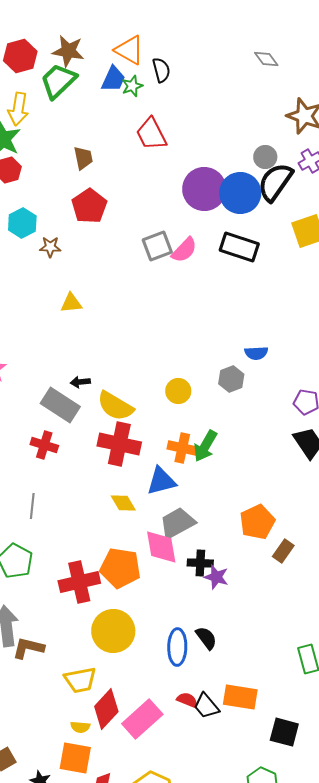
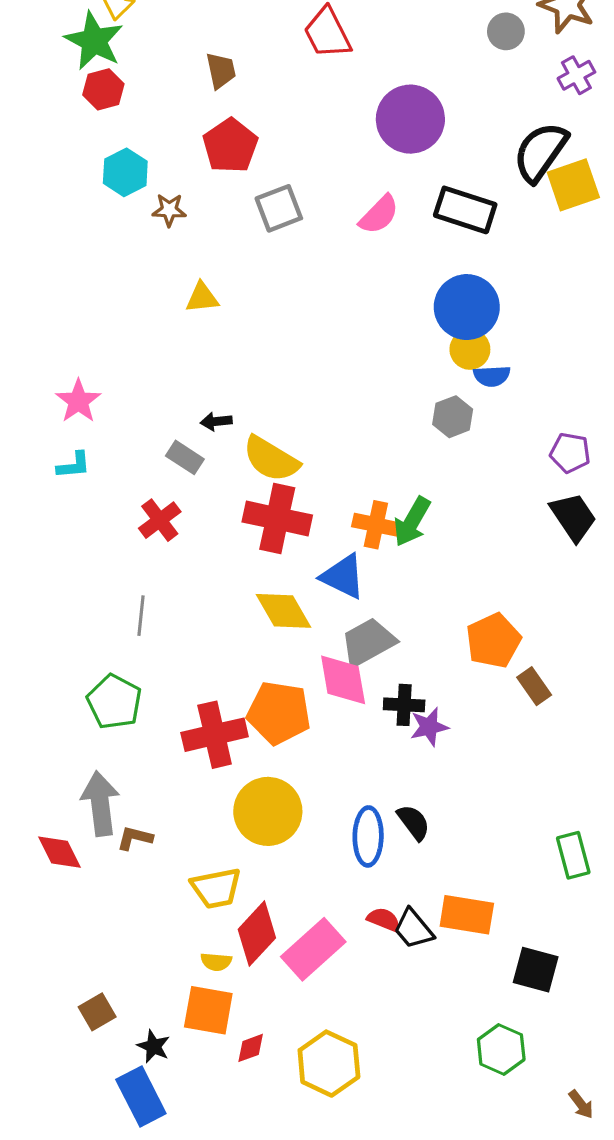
gray circle: (265, 157) -> (506, 31), moved
black semicircle: (275, 182) -> (540, 152), moved
blue circle: (240, 193) -> (467, 307), moved
gray square: (157, 246) -> (279, 208), moved
yellow circle: (178, 391) -> (470, 349), moved
gray rectangle: (60, 405) -> (185, 457), size x0.6
red cross: (44, 445) -> (160, 520), turned 36
blue triangle: (161, 481) -> (343, 576), turned 40
yellow diamond: (123, 503) -> (284, 611), size x1.4
brown rectangle: (283, 551) -> (534, 686), turned -70
purple star: (216, 577) -> (429, 727), turned -30
brown L-shape: (28, 648) -> (135, 838), size x0.7

